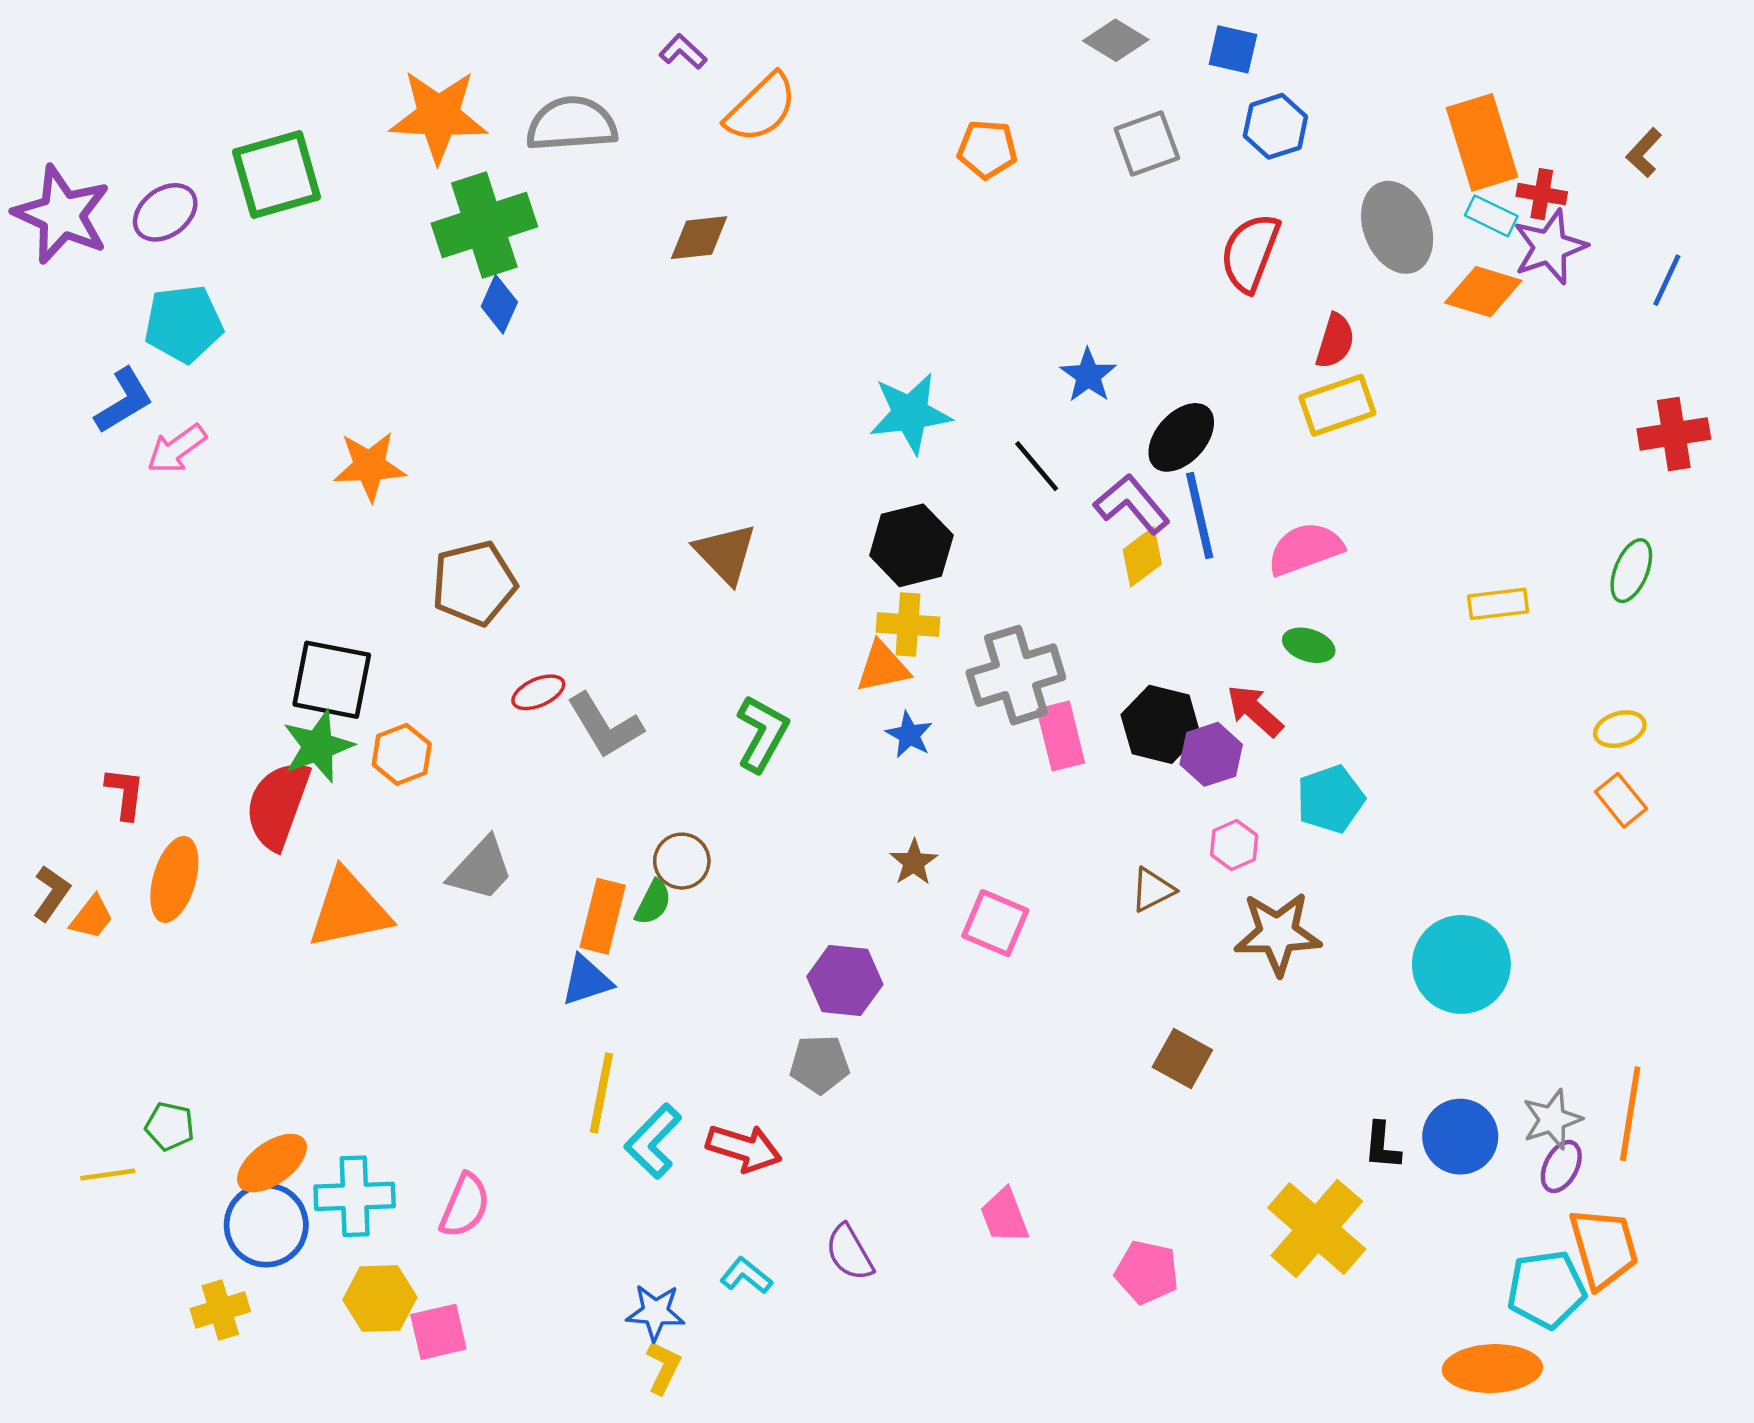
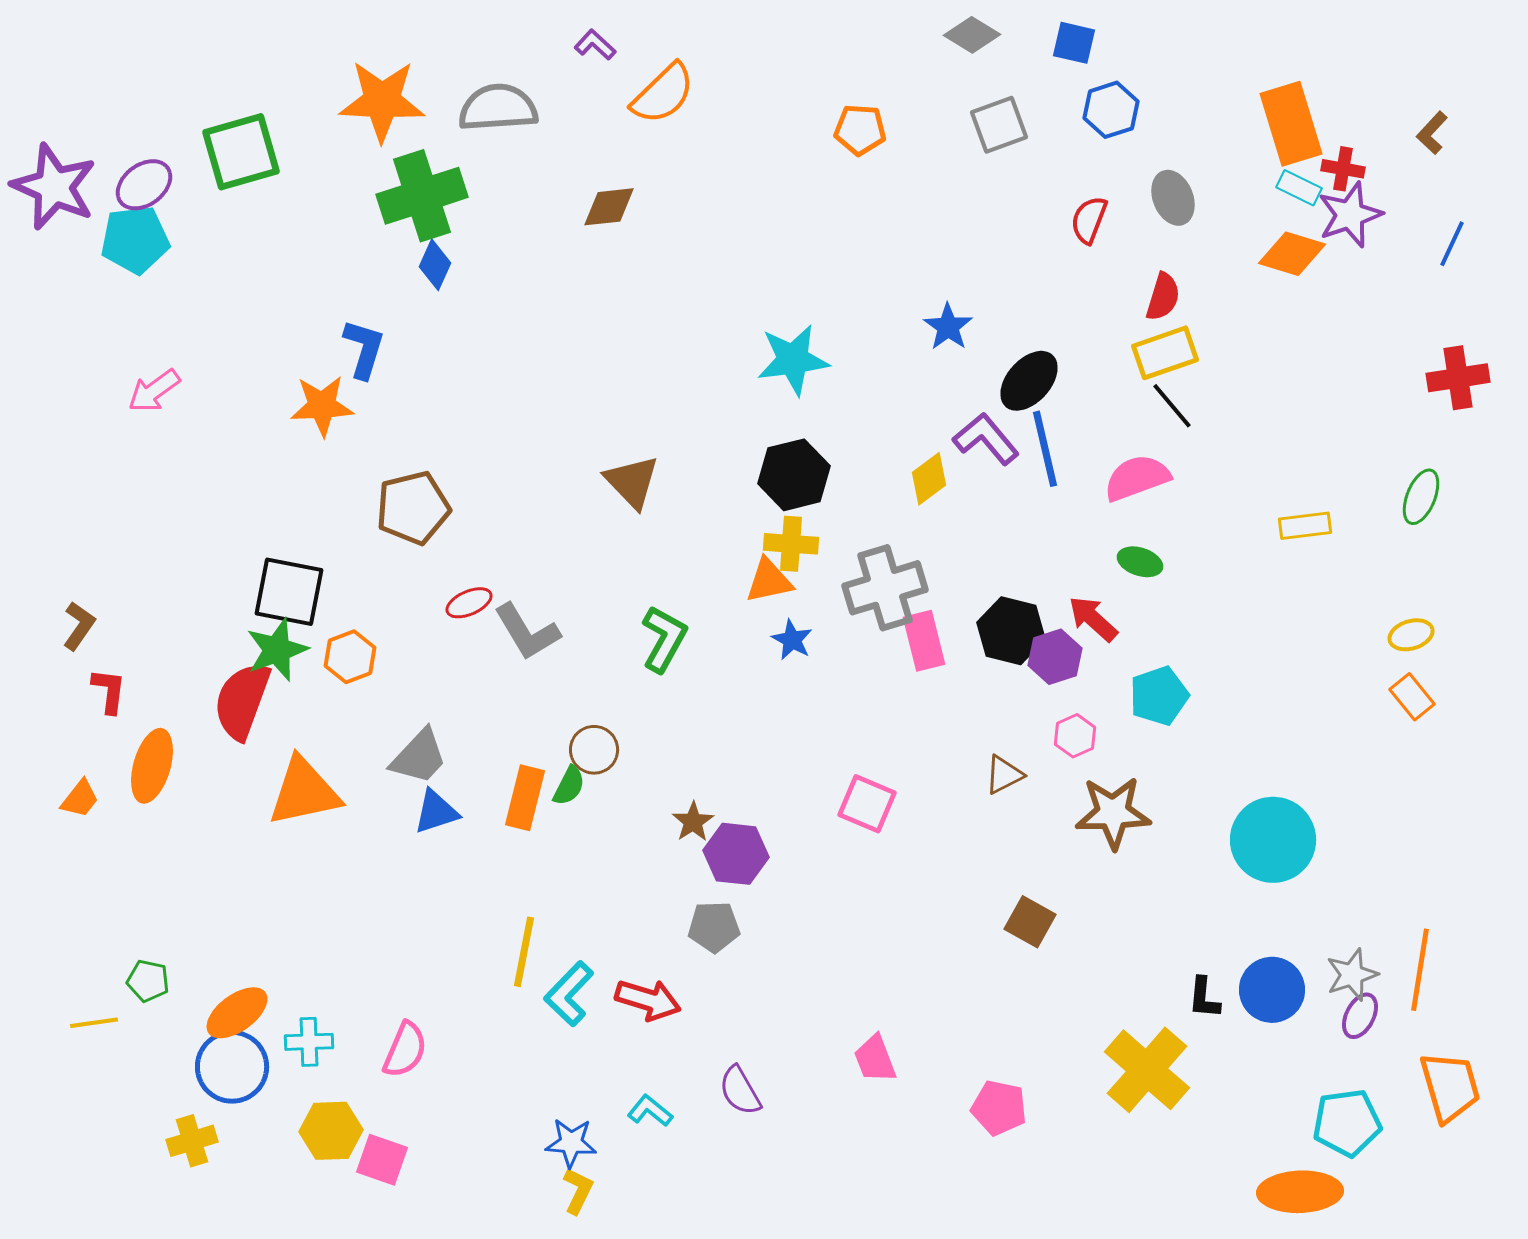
gray ellipse: (1397, 227) -> (1173, 198), moved, size x0.7
red semicircle: (1250, 253) -> (1089, 220), size x0.7
cyan pentagon: (184, 324) -> (135, 240), moved
blue L-shape: (124, 401) -> (364, 349), moved, turned -42
black line: (1037, 466) -> (1172, 406), moved
yellow diamond: (1142, 557) -> (929, 479), moved
brown star: (914, 862) -> (693, 822), moved
brown L-shape: (52, 893) -> (79, 626), moved
blue triangle: (587, 980) -> (436, 812), moved
cyan cross: (355, 1196) -> (309, 1042), size x0.7
orange trapezoid: (1604, 1248) -> (1450, 1087), moved
pink square: (438, 1332) -> (382, 1160), turned 32

